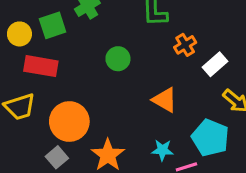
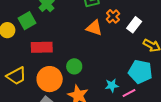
green circle: (118, 59) -> (74, 66), moved
red rectangle: (41, 66) -> (42, 47), moved
orange triangle: (165, 100) -> (94, 28), moved

